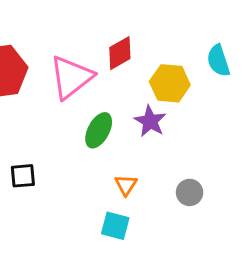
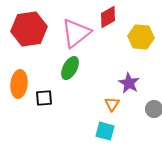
purple star: (150, 121) -> (129, 83), moved
green ellipse: (99, 130) -> (70, 68), moved

